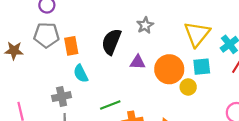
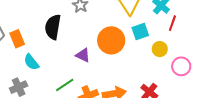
purple triangle: (138, 62) -> (83, 55), moved, turned 35
yellow circle: (188, 87) -> (160, 49), moved

